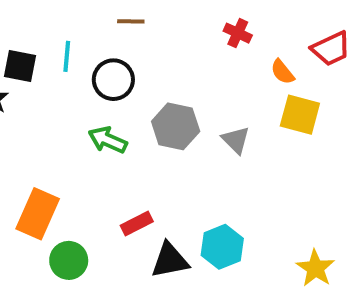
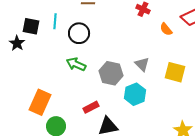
yellow square: (300, 115) -> (175, 72), moved
gray hexagon: (176, 126) -> (111, 73), moved
cyan hexagon: (222, 247) -> (135, 94), moved

